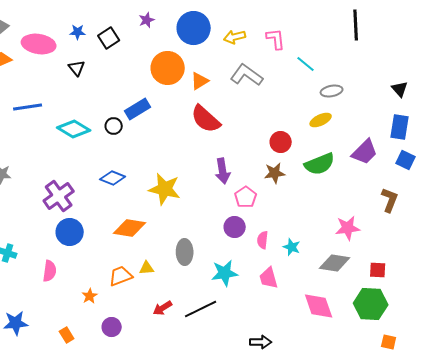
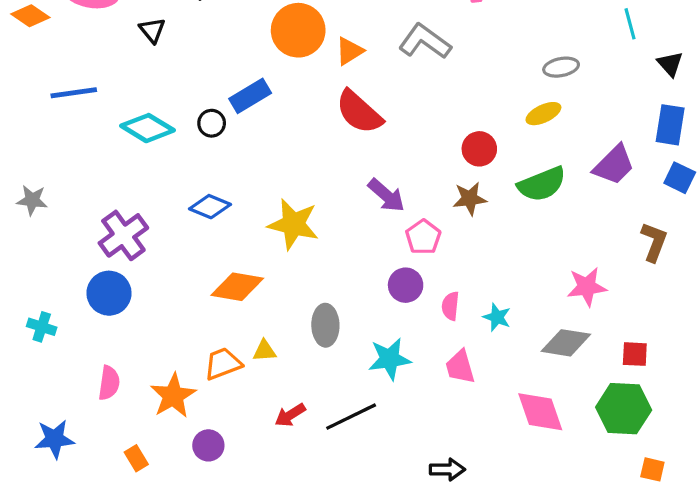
cyan line: (306, 64) -> (630, 24), moved, turned 36
purple arrow: (223, 171) -> (386, 195), turned -40
blue circle: (70, 232) -> (109, 293), moved
pink semicircle: (50, 271) -> (109, 383), moved
orange star: (90, 296) -> (173, 396), size x1.8

